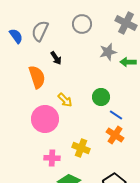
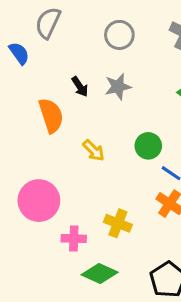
gray semicircle: (40, 31) -> (48, 23), moved
gray star: (108, 52) -> (118, 87), moved
pink circle: (45, 119) -> (39, 201), moved

